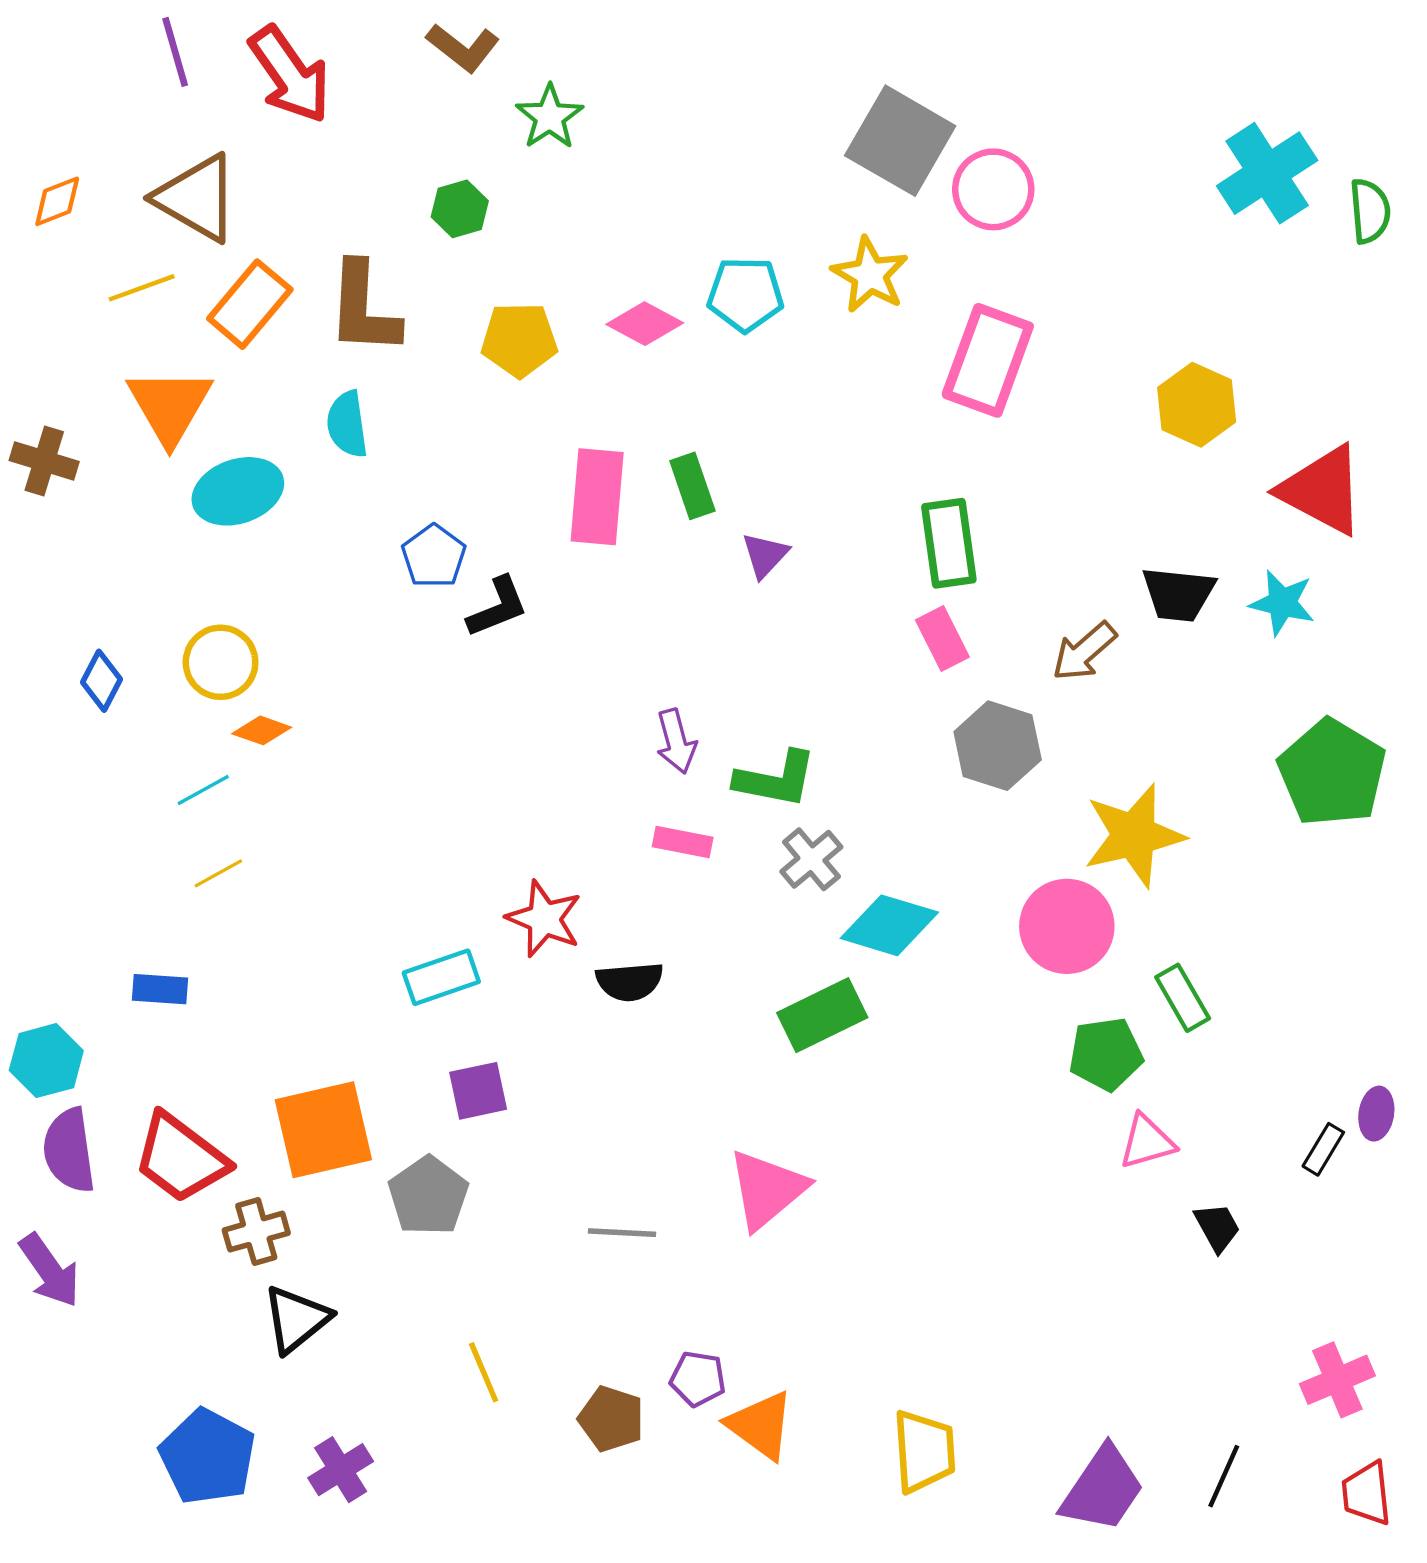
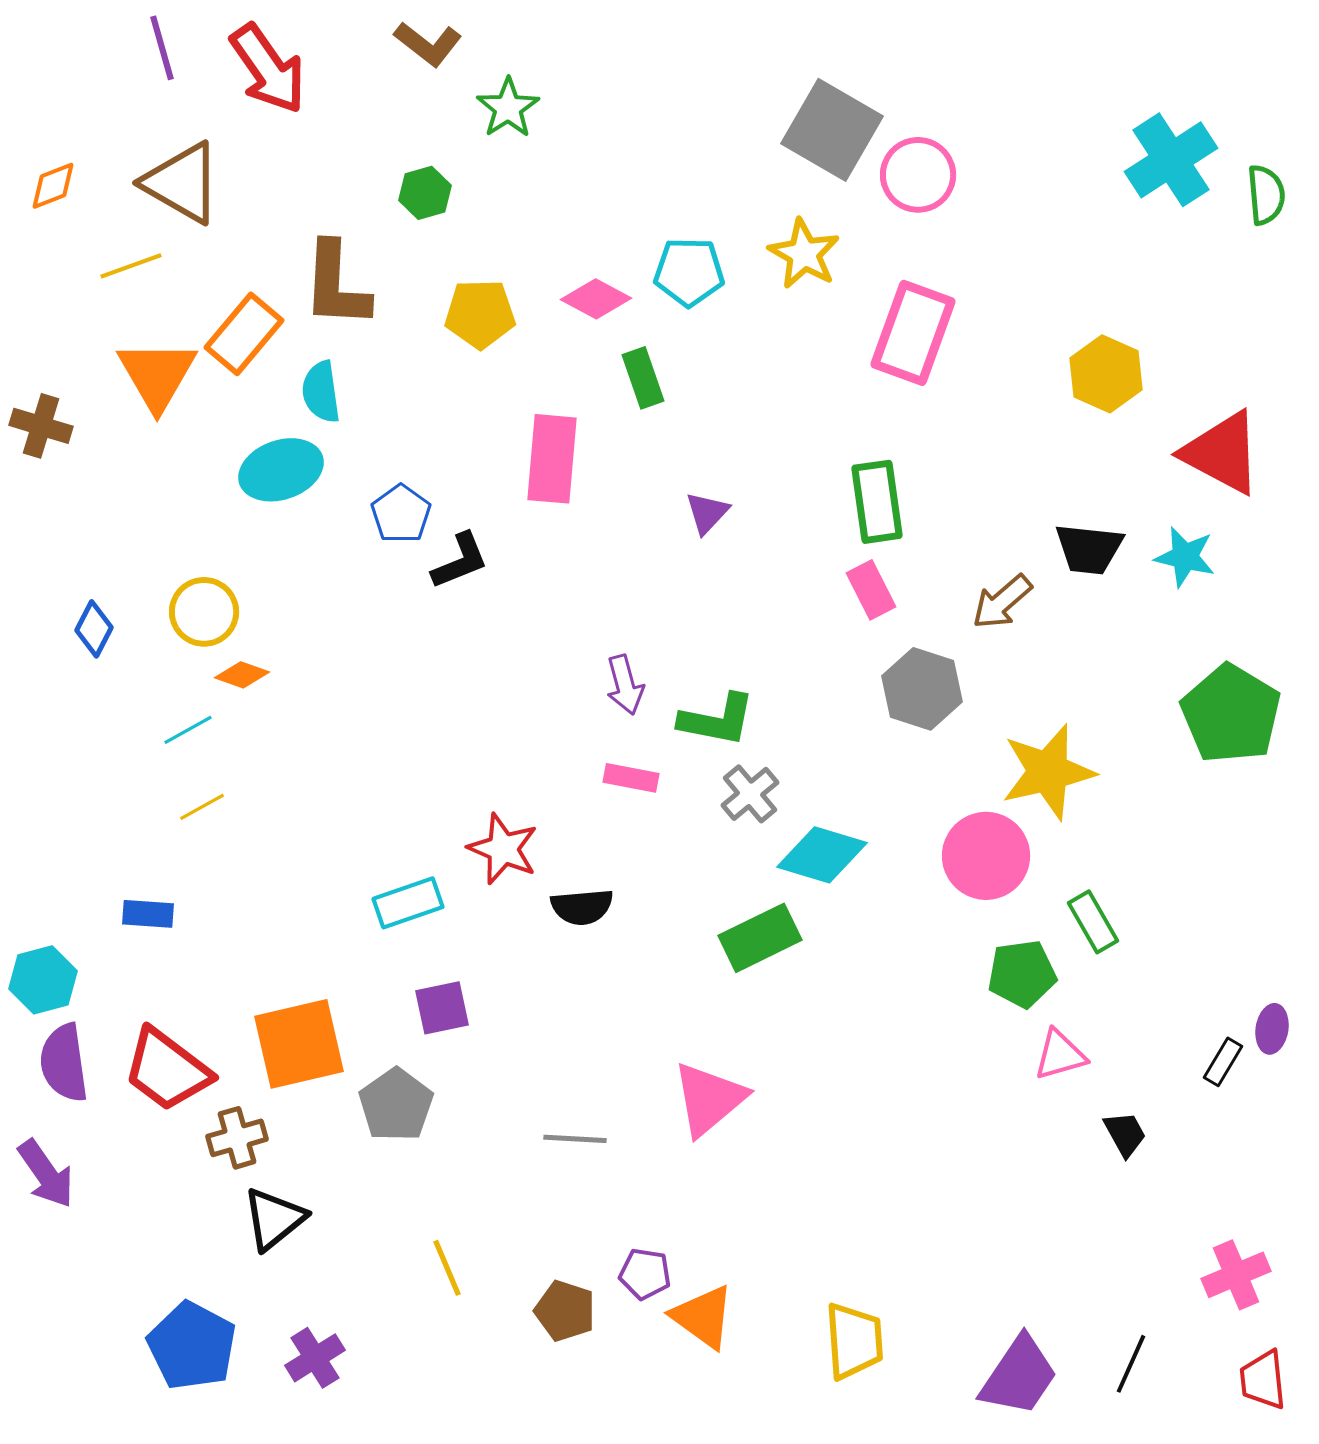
orange rectangle: (250, 304) -> (244, 334), moved
green rectangle: (692, 486) -> (643, 378), moved
cyan ellipse: (238, 491) -> (281, 470), moved

